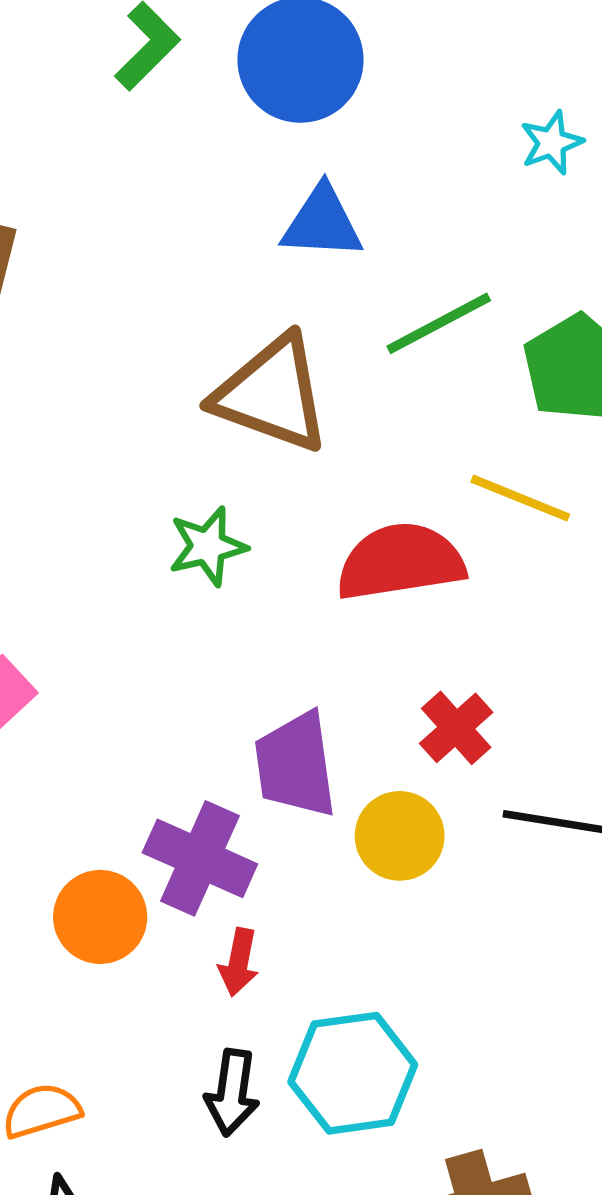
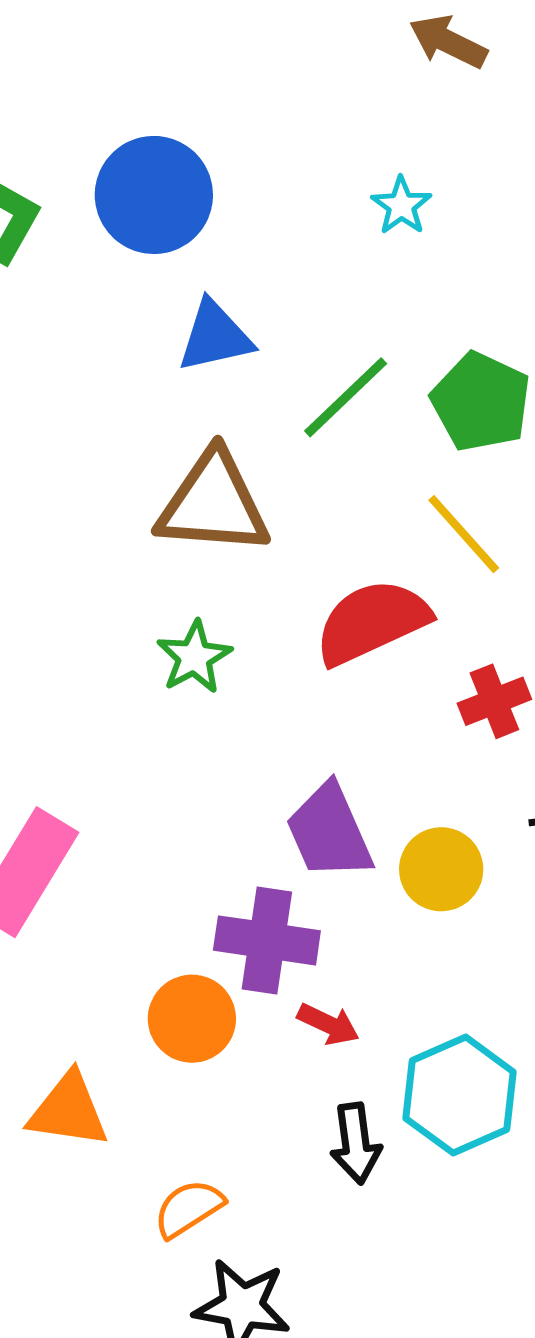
yellow line: (520, 498) -> (464, 534), turned 42
red cross: (456, 728) -> (494, 701), moved, turned 36
red arrow: (239, 962) -> (328, 1024), turned -60

